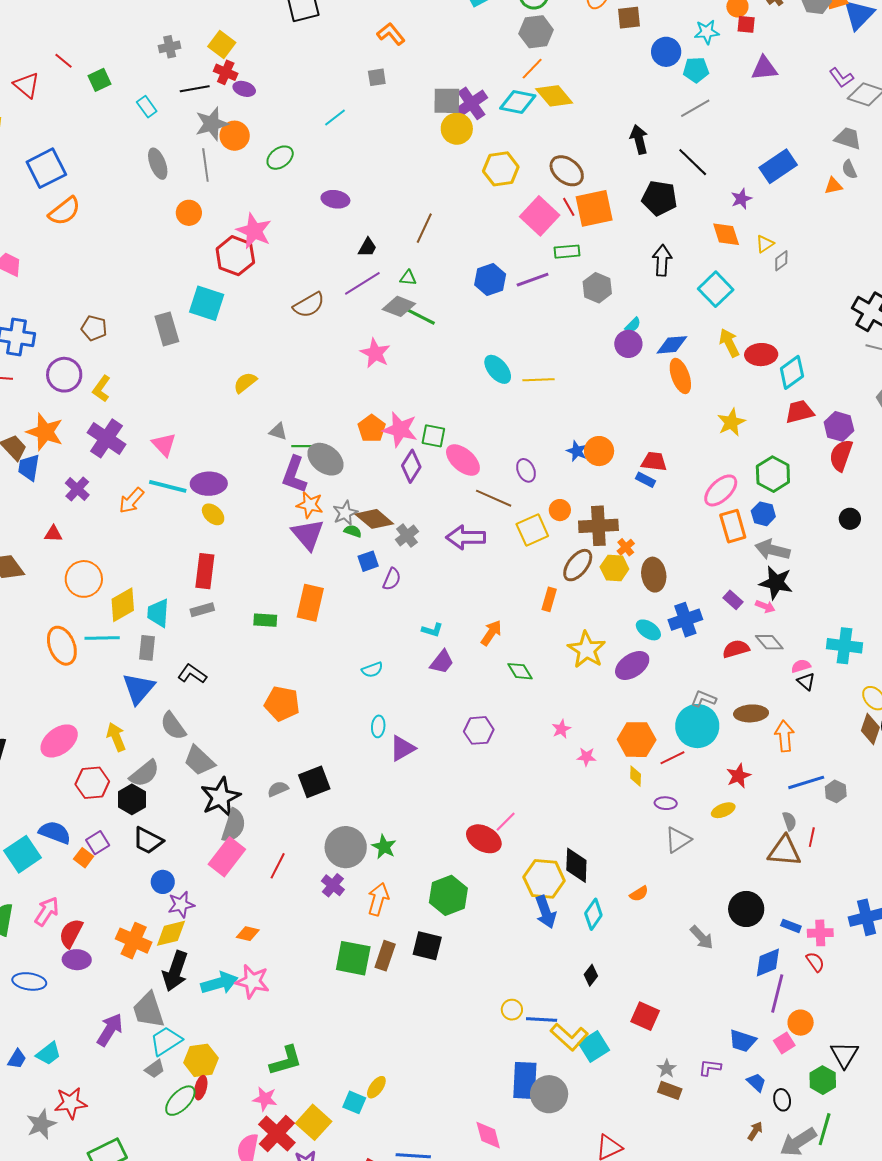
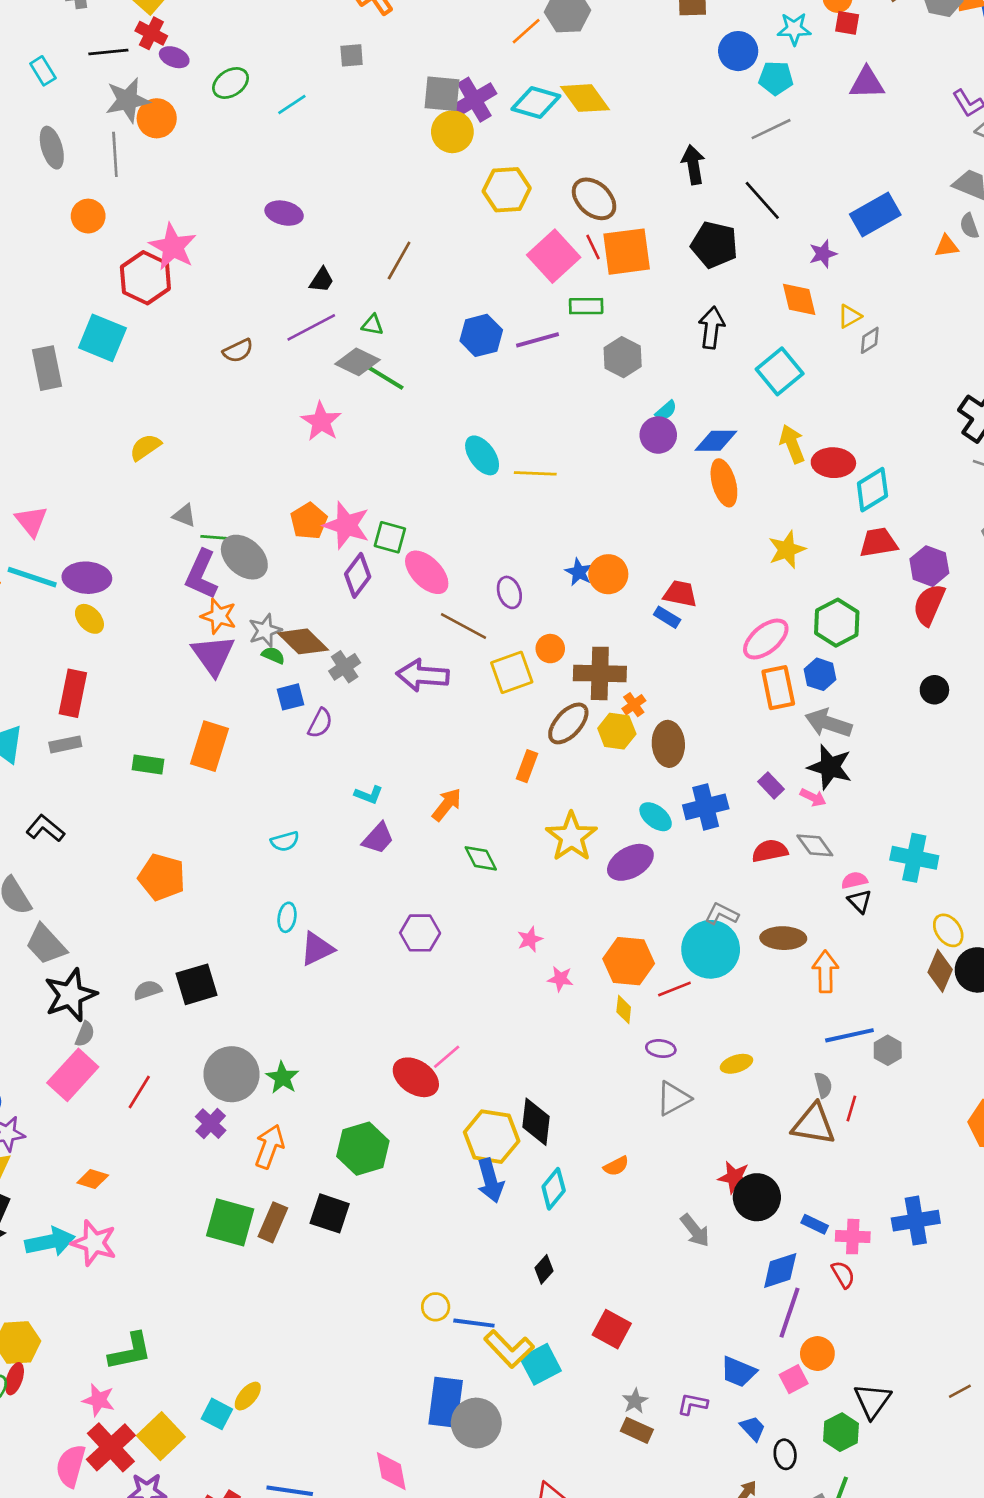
orange line: (532, 69) -> (526, 31), moved
green ellipse: (280, 158) -> (231, 83), moved
brown semicircle: (309, 305) -> (238, 351), size x0.7
red star: (739, 776) -> (734, 1177), moved, turned 30
gray semicircle: (234, 826) -> (85, 1034), size x0.6

